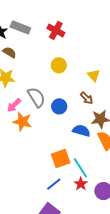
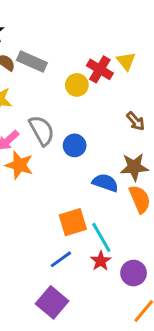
gray rectangle: (20, 27) -> (32, 62), moved
red cross: (56, 30) -> (100, 69), moved
yellow triangle: (94, 75) -> (126, 61), moved
brown arrow: (87, 98) -> (136, 121), moved

